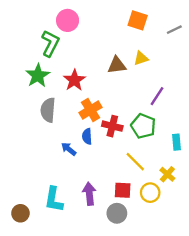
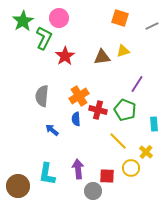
green star: (38, 76) -> (23, 21), moved
red star: (74, 80) -> (65, 56), moved
blue arrow: (69, 149) -> (52, 130), moved
red square: (123, 190) -> (107, 176), moved
brown circle: (20, 213) -> (18, 186), size x1.5
gray circle: (117, 213) -> (93, 191), moved

